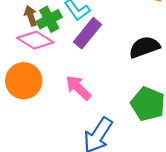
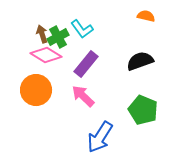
purple rectangle: (87, 33) -> (86, 64), moved

